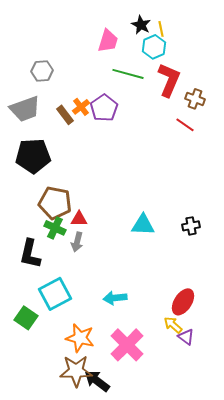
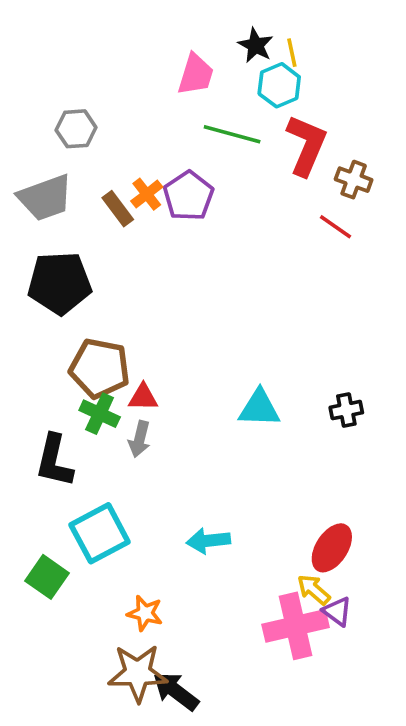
orange star: (80, 338) -> (145, 613), size x0.7
pink cross: (127, 345) -> (296, 626), moved, turned 32

